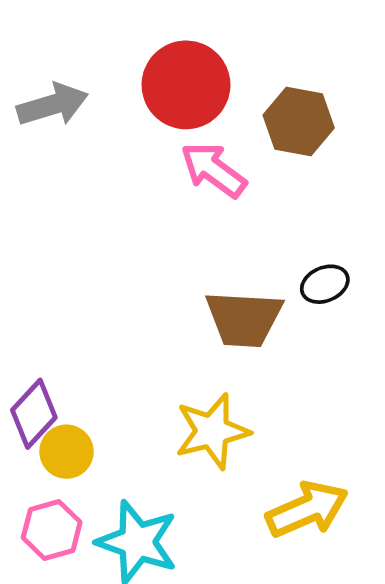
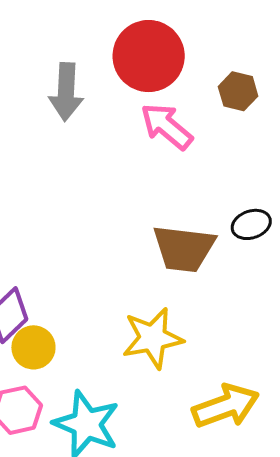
gray arrow: (53, 105) -> (66, 92), moved, turned 106
brown hexagon: (299, 121) -> (238, 91), size x0.7

